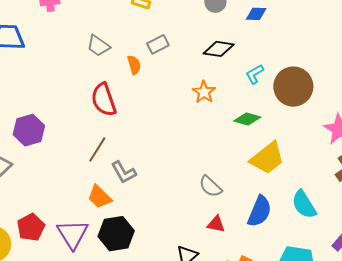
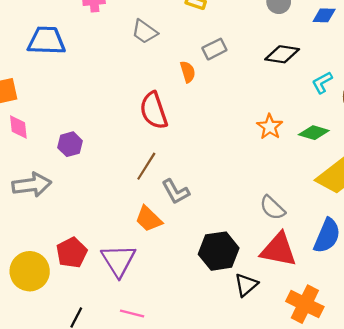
gray trapezoid: (98, 46) -> (145, 32), moved
orange star: (204, 92) -> (270, 127), moved
purple hexagon: (29, 130) -> (70, 144), size x0.7
red triangle: (216, 224) -> (279, 250), size x1.8
black hexagon: (116, 234) -> (219, 251), moved

